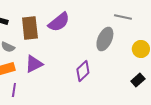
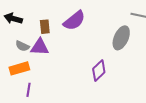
brown rectangle: (30, 28) -> (45, 27), size x0.6
purple triangle: (34, 64) -> (40, 47), moved, turned 30

